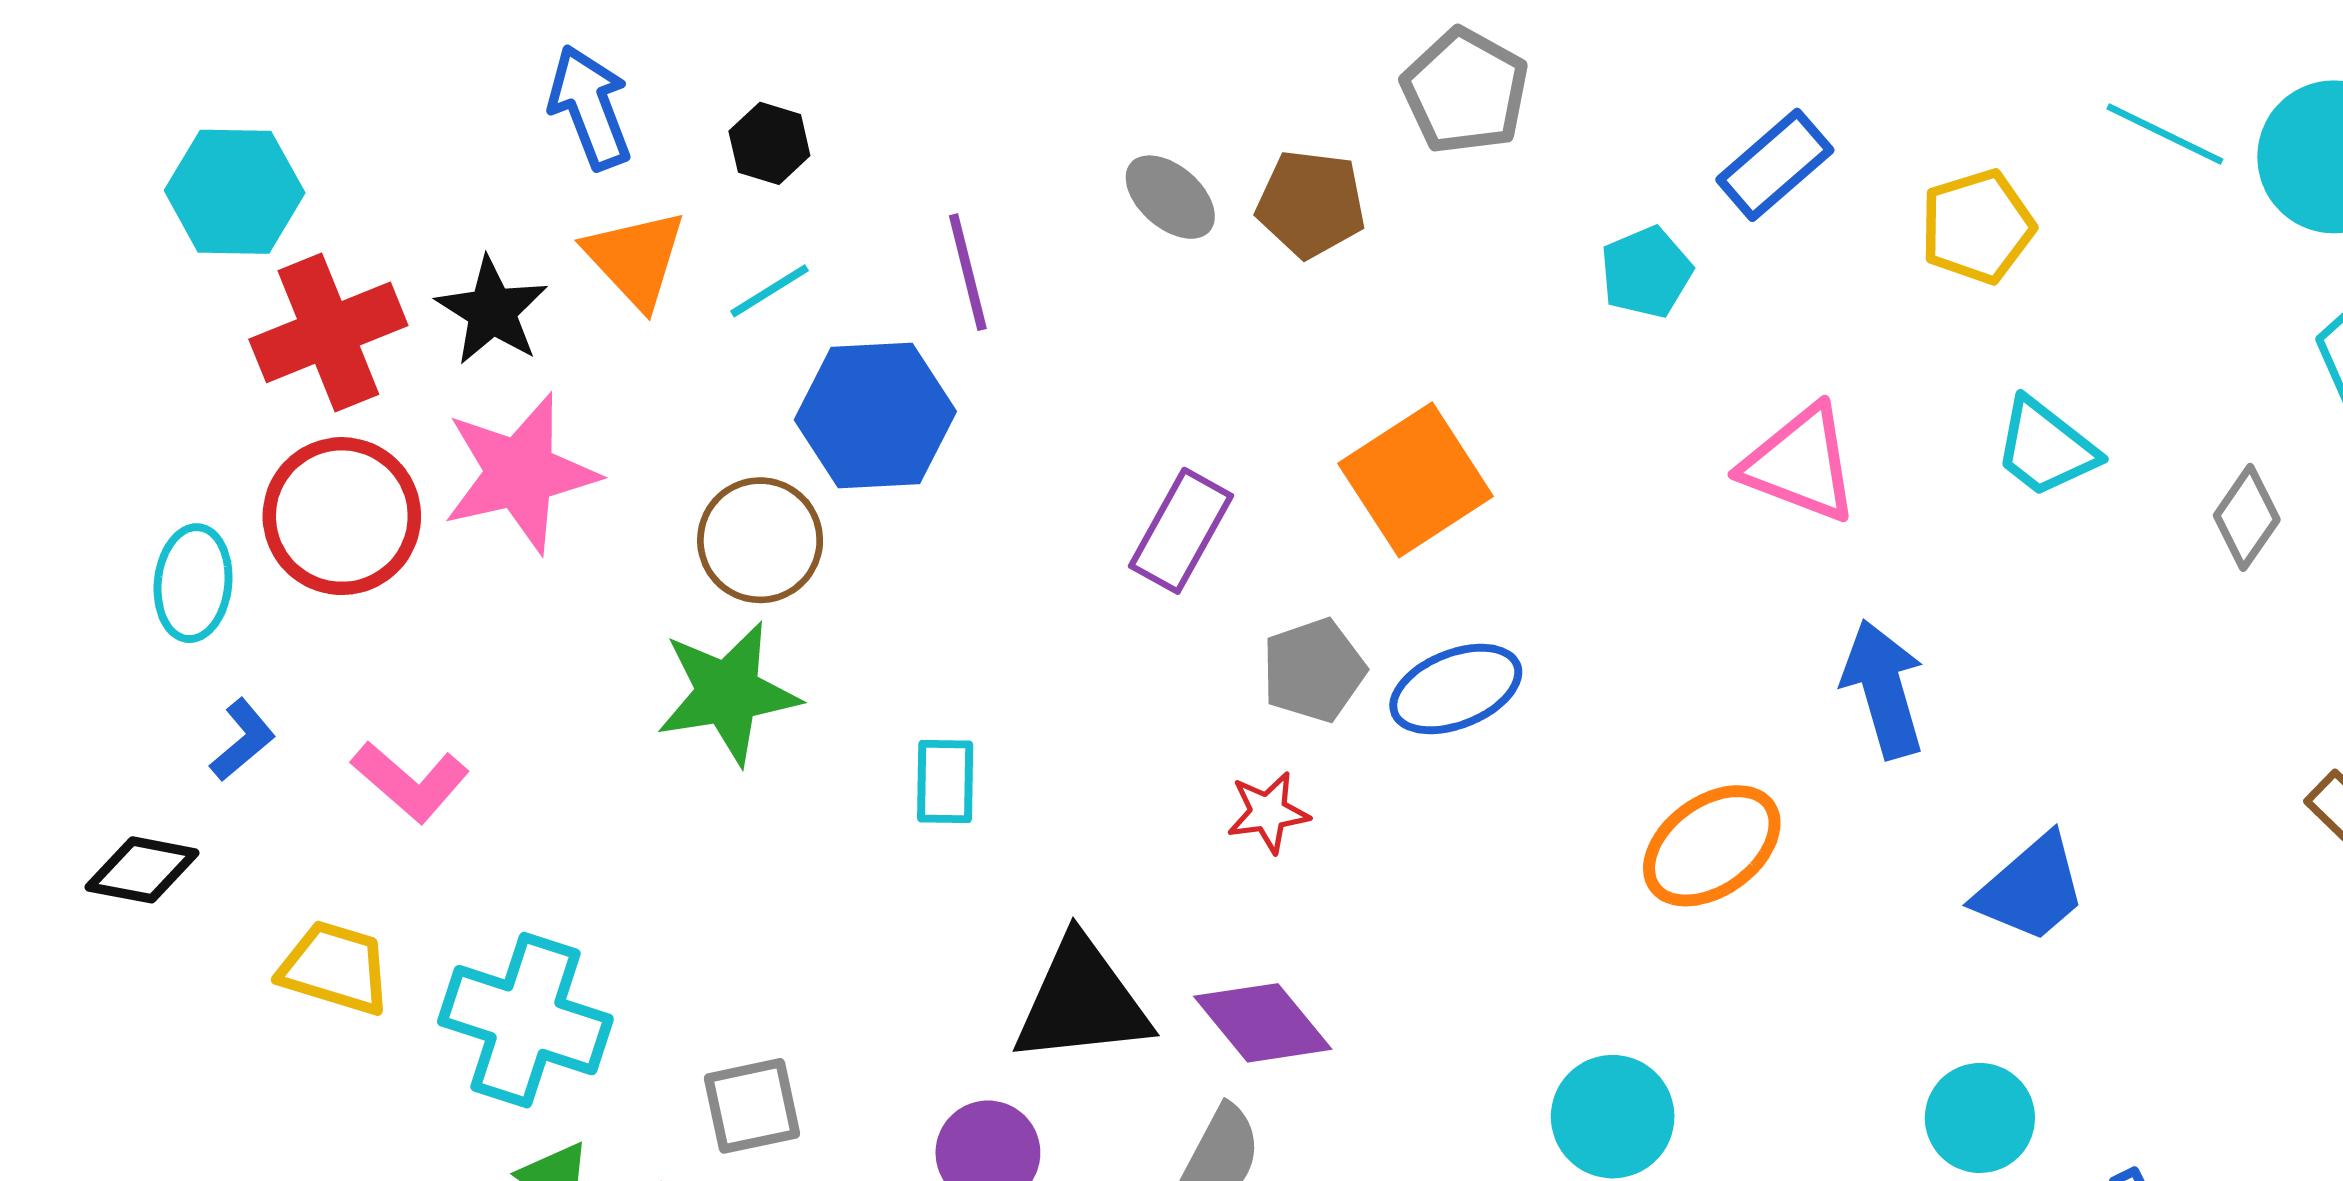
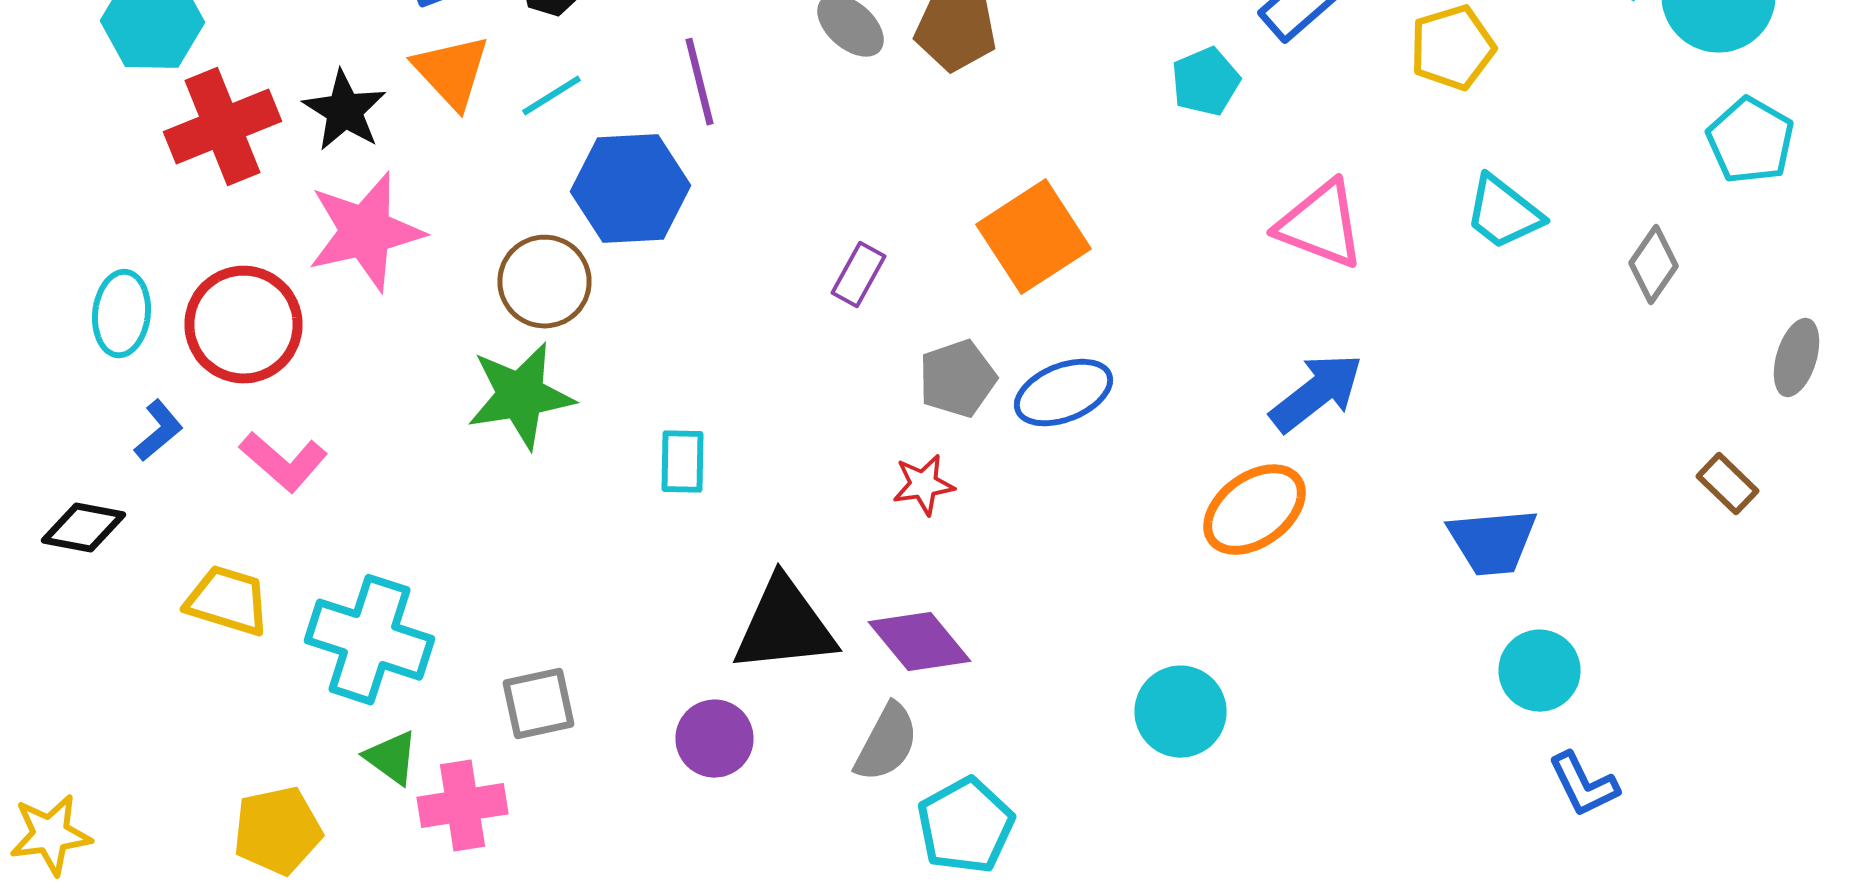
red circle: (342, 516) -> (244, 325), moved
purple rectangle: (1181, 531) -> (858, 275), size x0.7
blue arrow: (1883, 689) -> (1316, 393), moved, turned 68
blue trapezoid: (2031, 889) -> (1492, 542), turned 36
cyan circle: (1980, 1118) -> (1540, 671), moved

